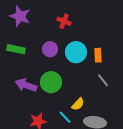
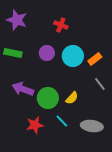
orange rectangle: (98, 55) -> (95, 59), turned 56
green circle: (51, 82) -> (48, 98), moved
yellow semicircle: (78, 104) -> (72, 98), moved

